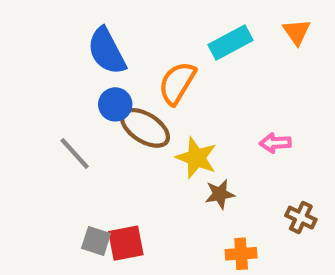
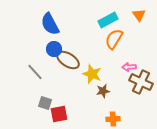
orange semicircle: (177, 83) -> (114, 39), moved
brown cross: (301, 218) -> (141, 82), moved, size x1.6
gray square: (96, 241) -> (45, 103), moved

